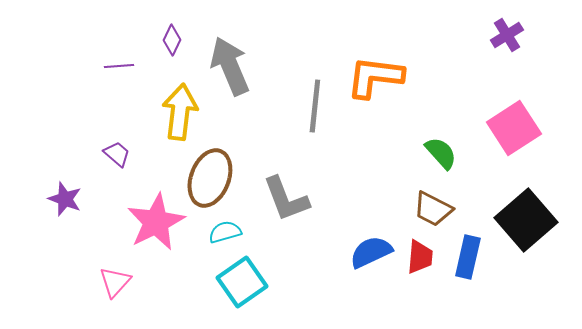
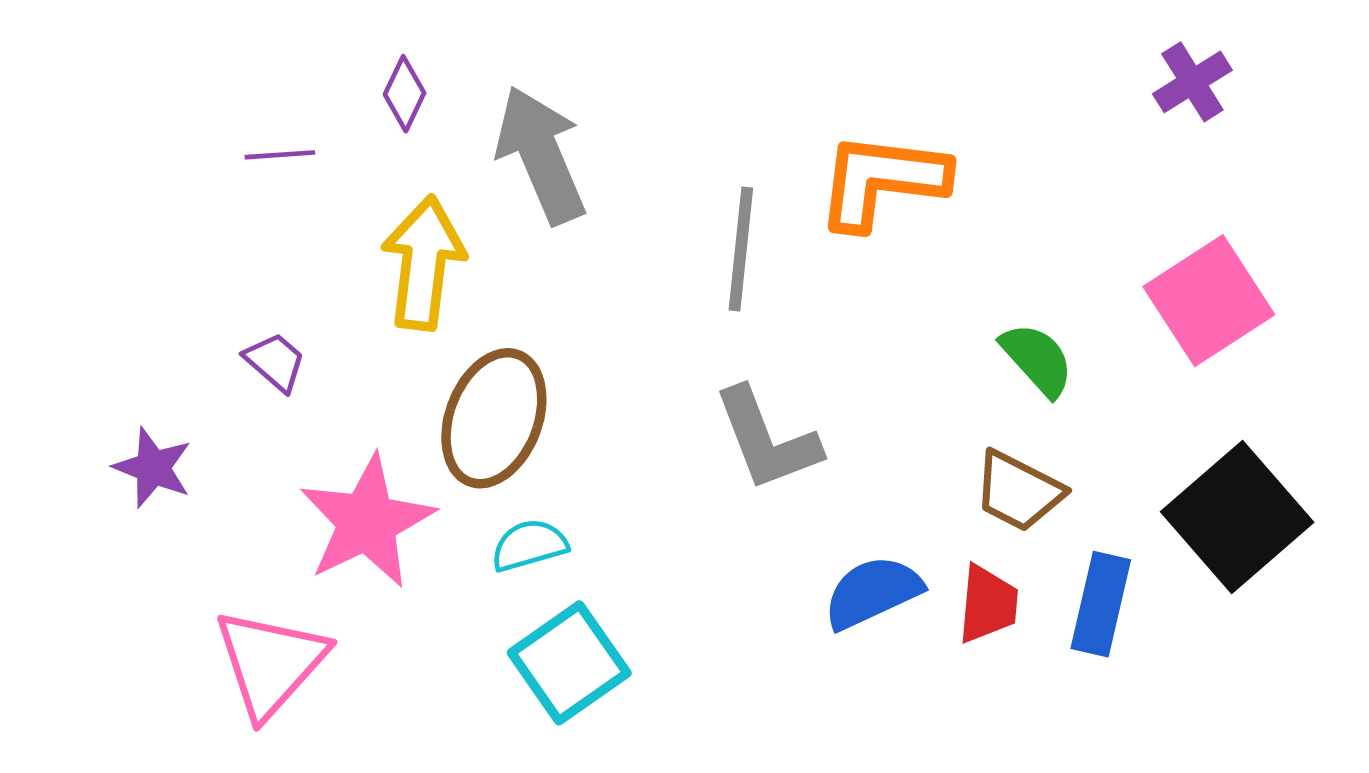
gray L-shape: (286, 199) -> (767, 439), moved
pink triangle: (115, 282) -> (270, 663), size x1.6

